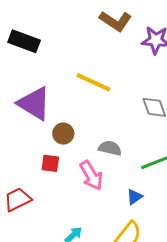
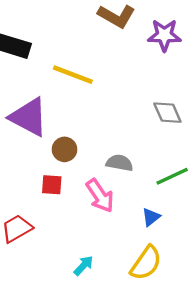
yellow line: (93, 82) -> (73, 75), moved

